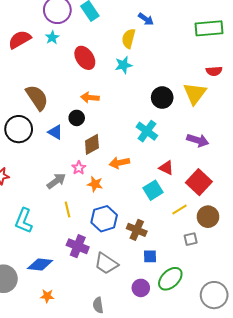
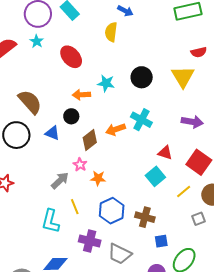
cyan star: (123, 65) -> (106, 83), moved, turned 30
black circle: (162, 98) -> (142, 77), moved
orange arrow: (119, 163) -> (115, 129), moved
cyan L-shape: (24, 221) -> (50, 221), moved

